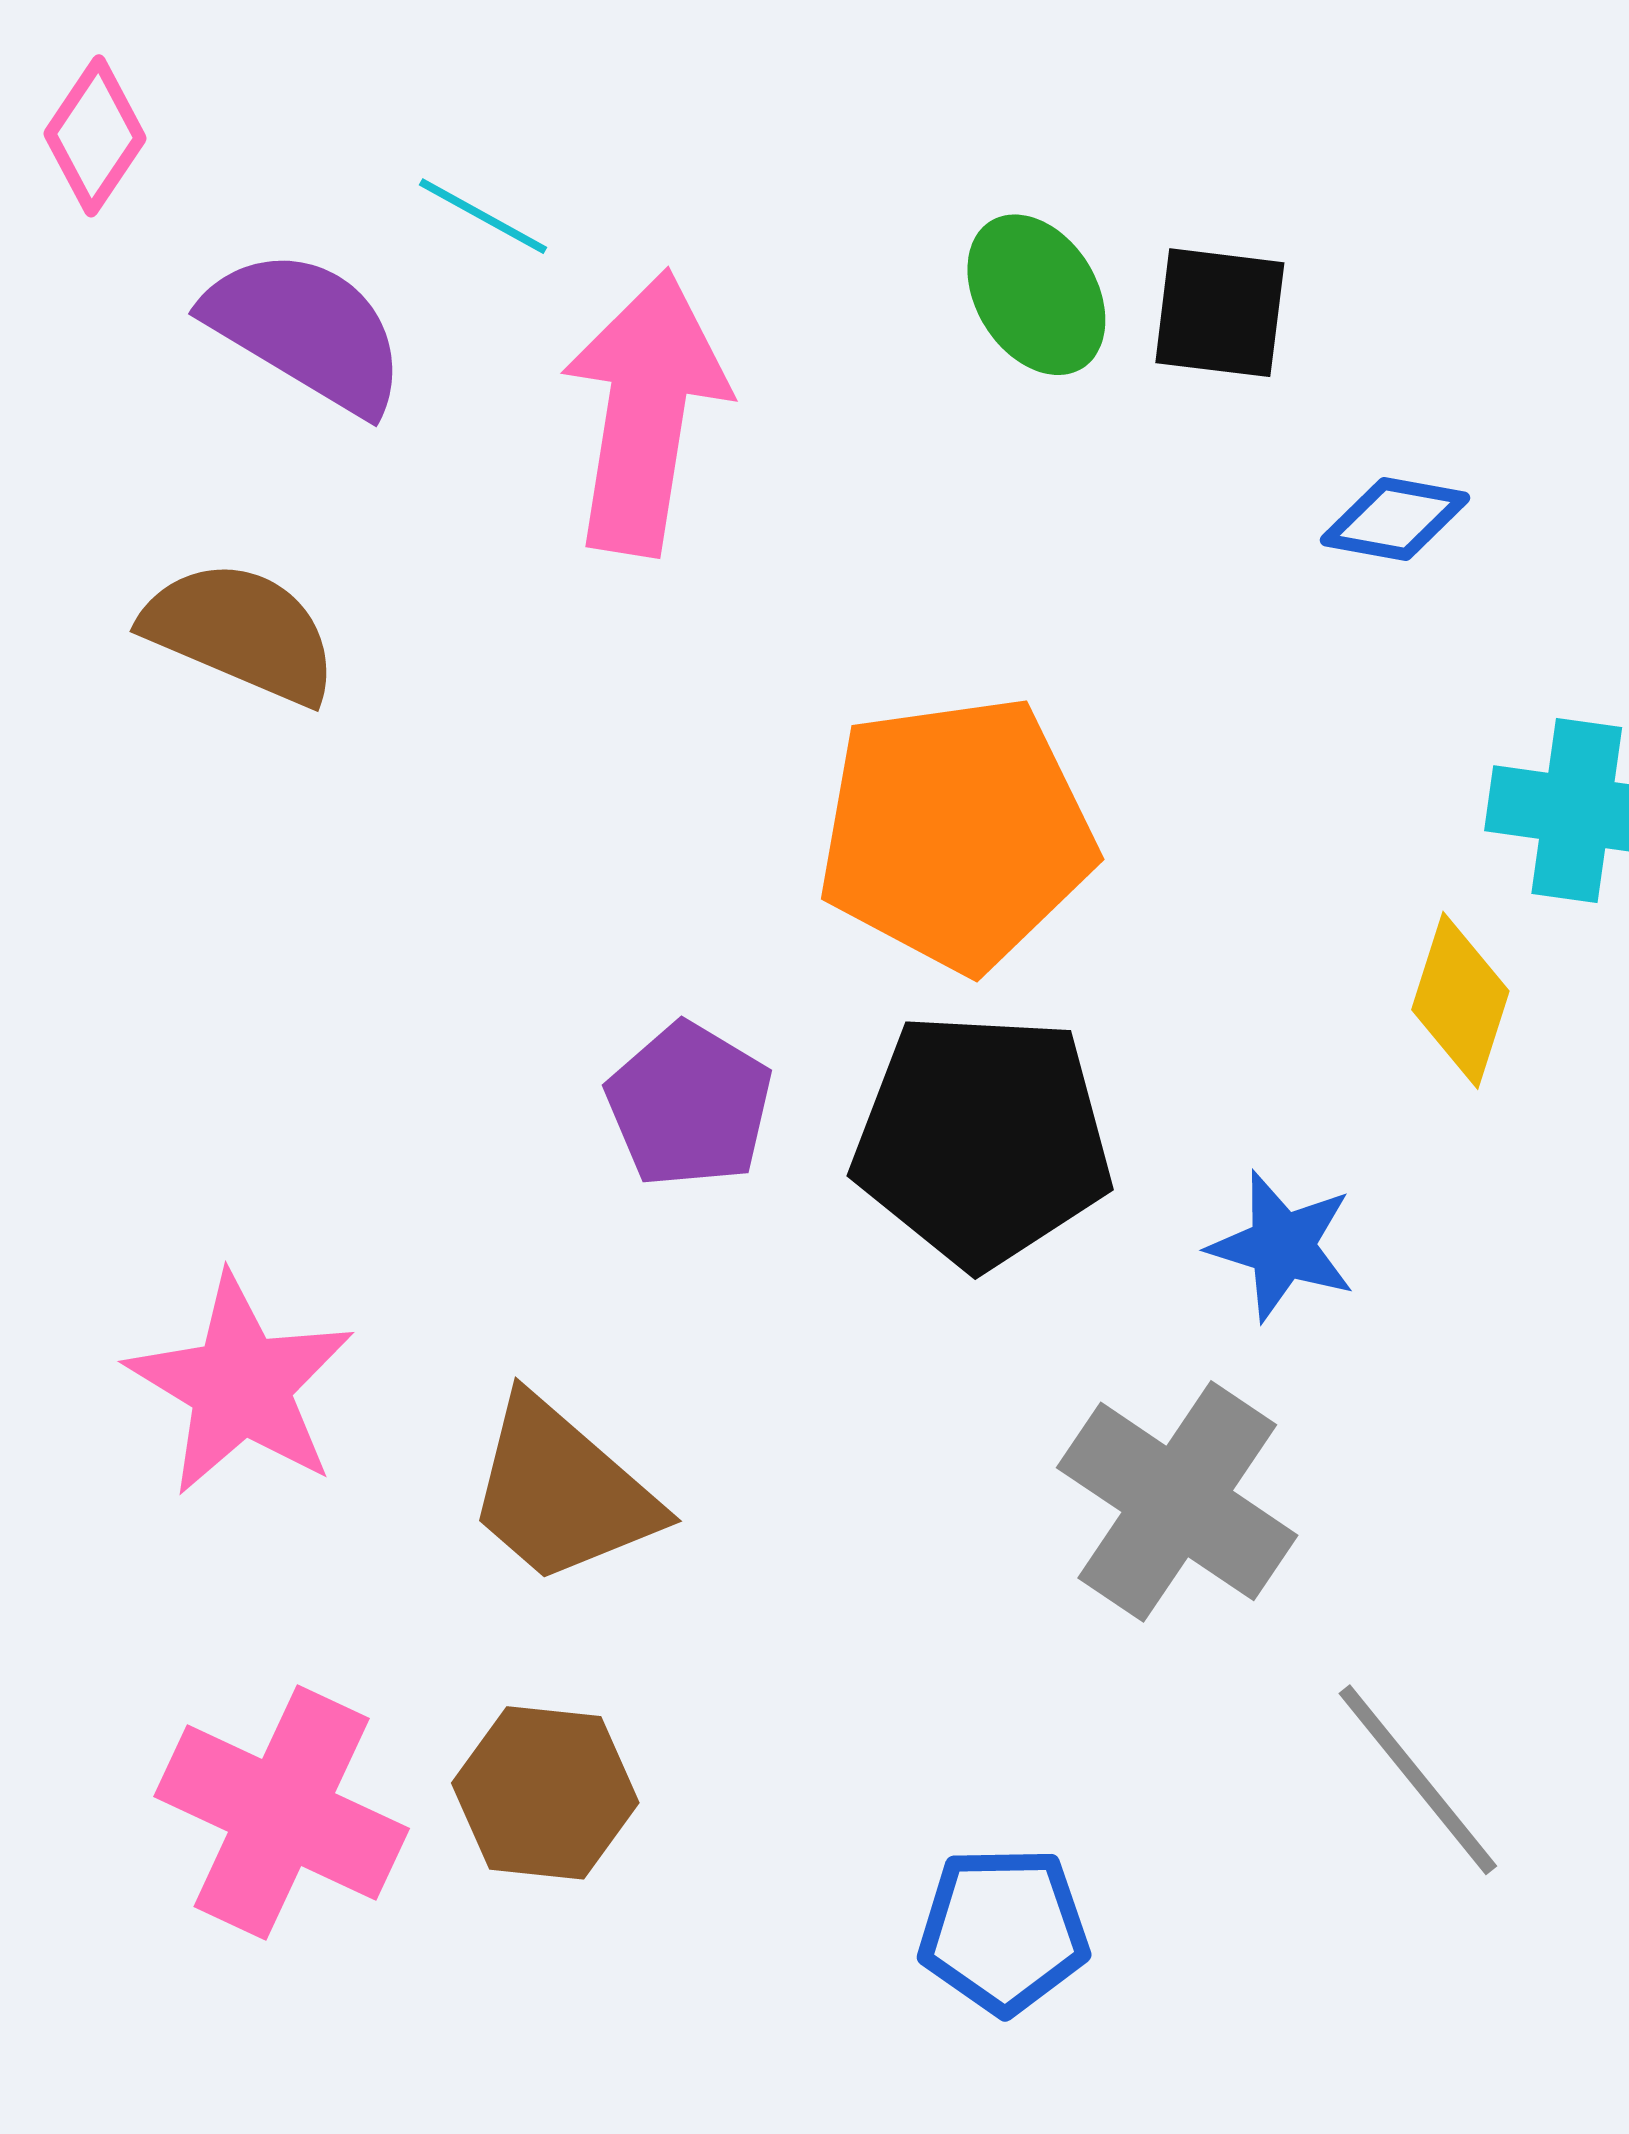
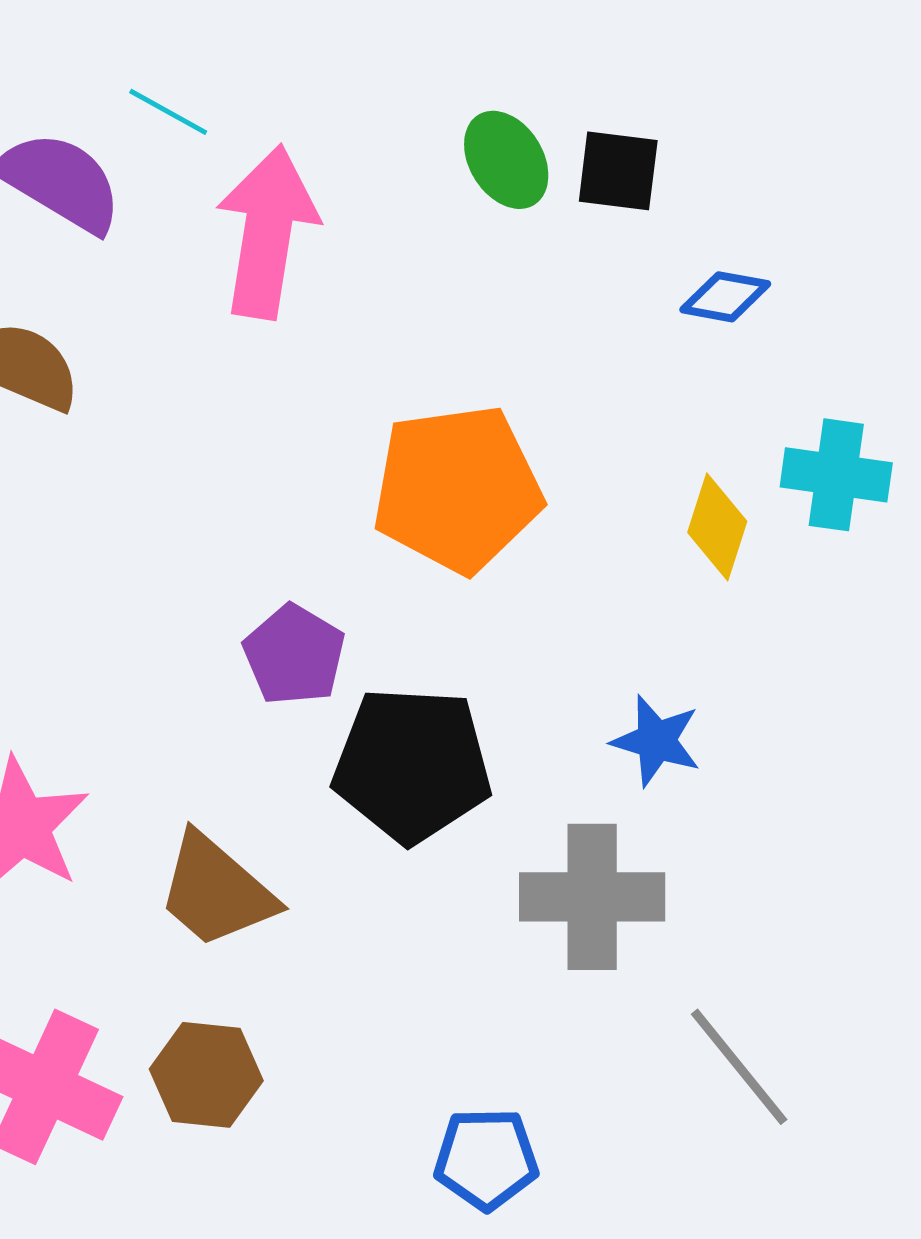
yellow diamond: (1460, 1000) -> (717, 527), moved
black pentagon: (982, 1140) -> (412, 765), moved
gray cross: (1177, 1501) -> (592, 897), turned -34

